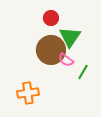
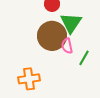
pink semicircle: (66, 60) -> (67, 46), turned 42

